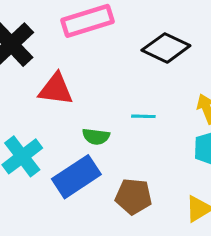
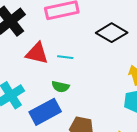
cyan line: (143, 116) -> (65, 57), moved

